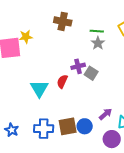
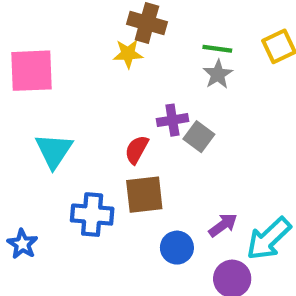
yellow star: (26, 37) -> (128, 54), moved
cyan triangle: (39, 89) -> (54, 151), moved
brown square: (68, 126) -> (144, 195), moved
blue cross: (44, 129) -> (92, 215), moved

